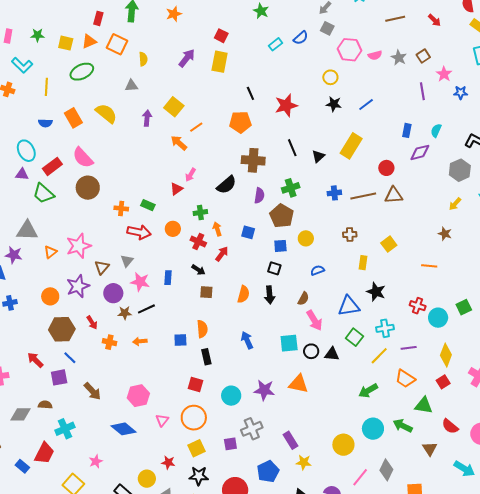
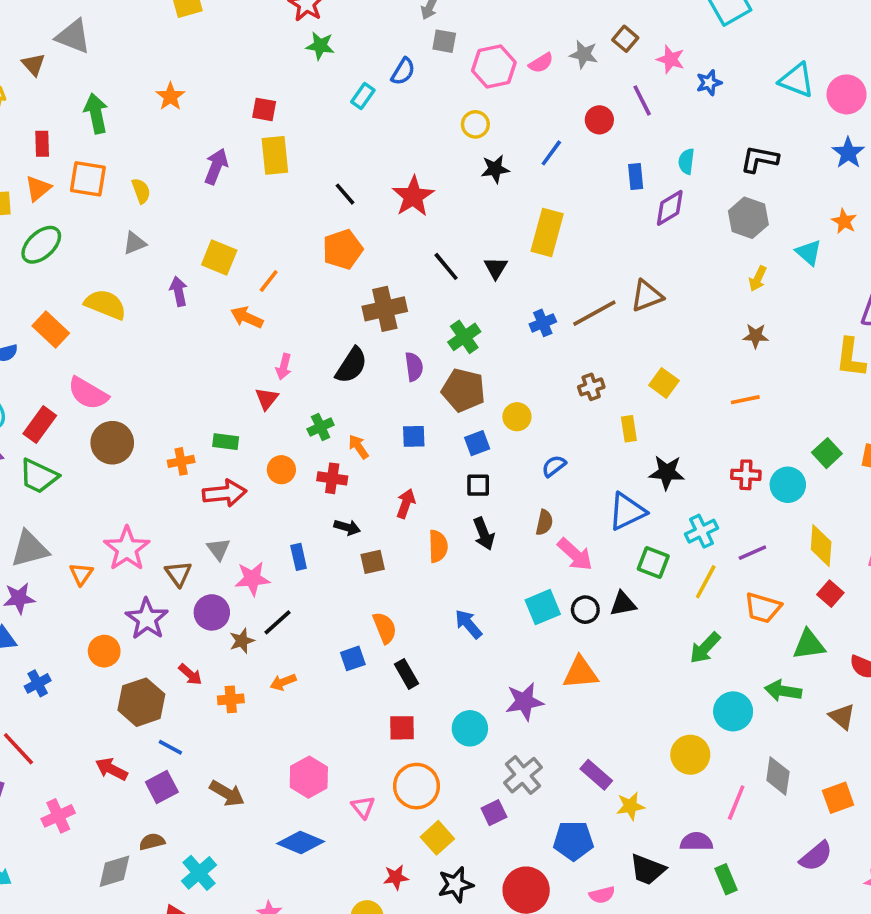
red circle: (386, 168) -> (599, 120), moved
red arrow: (222, 254) -> (406, 504), moved
blue pentagon: (268, 471) -> (573, 841), turned -30

